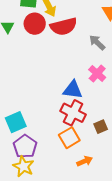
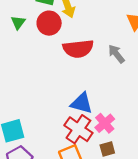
red semicircle: (64, 26) -> (78, 49), moved
pink cross: (97, 74) -> (105, 123), moved

